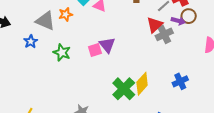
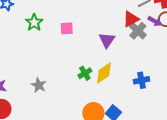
gray cross: (164, 34) -> (138, 31), turned -36
purple triangle: (107, 45) -> (107, 40), moved
green cross: (124, 89) -> (85, 73), size x0.6

